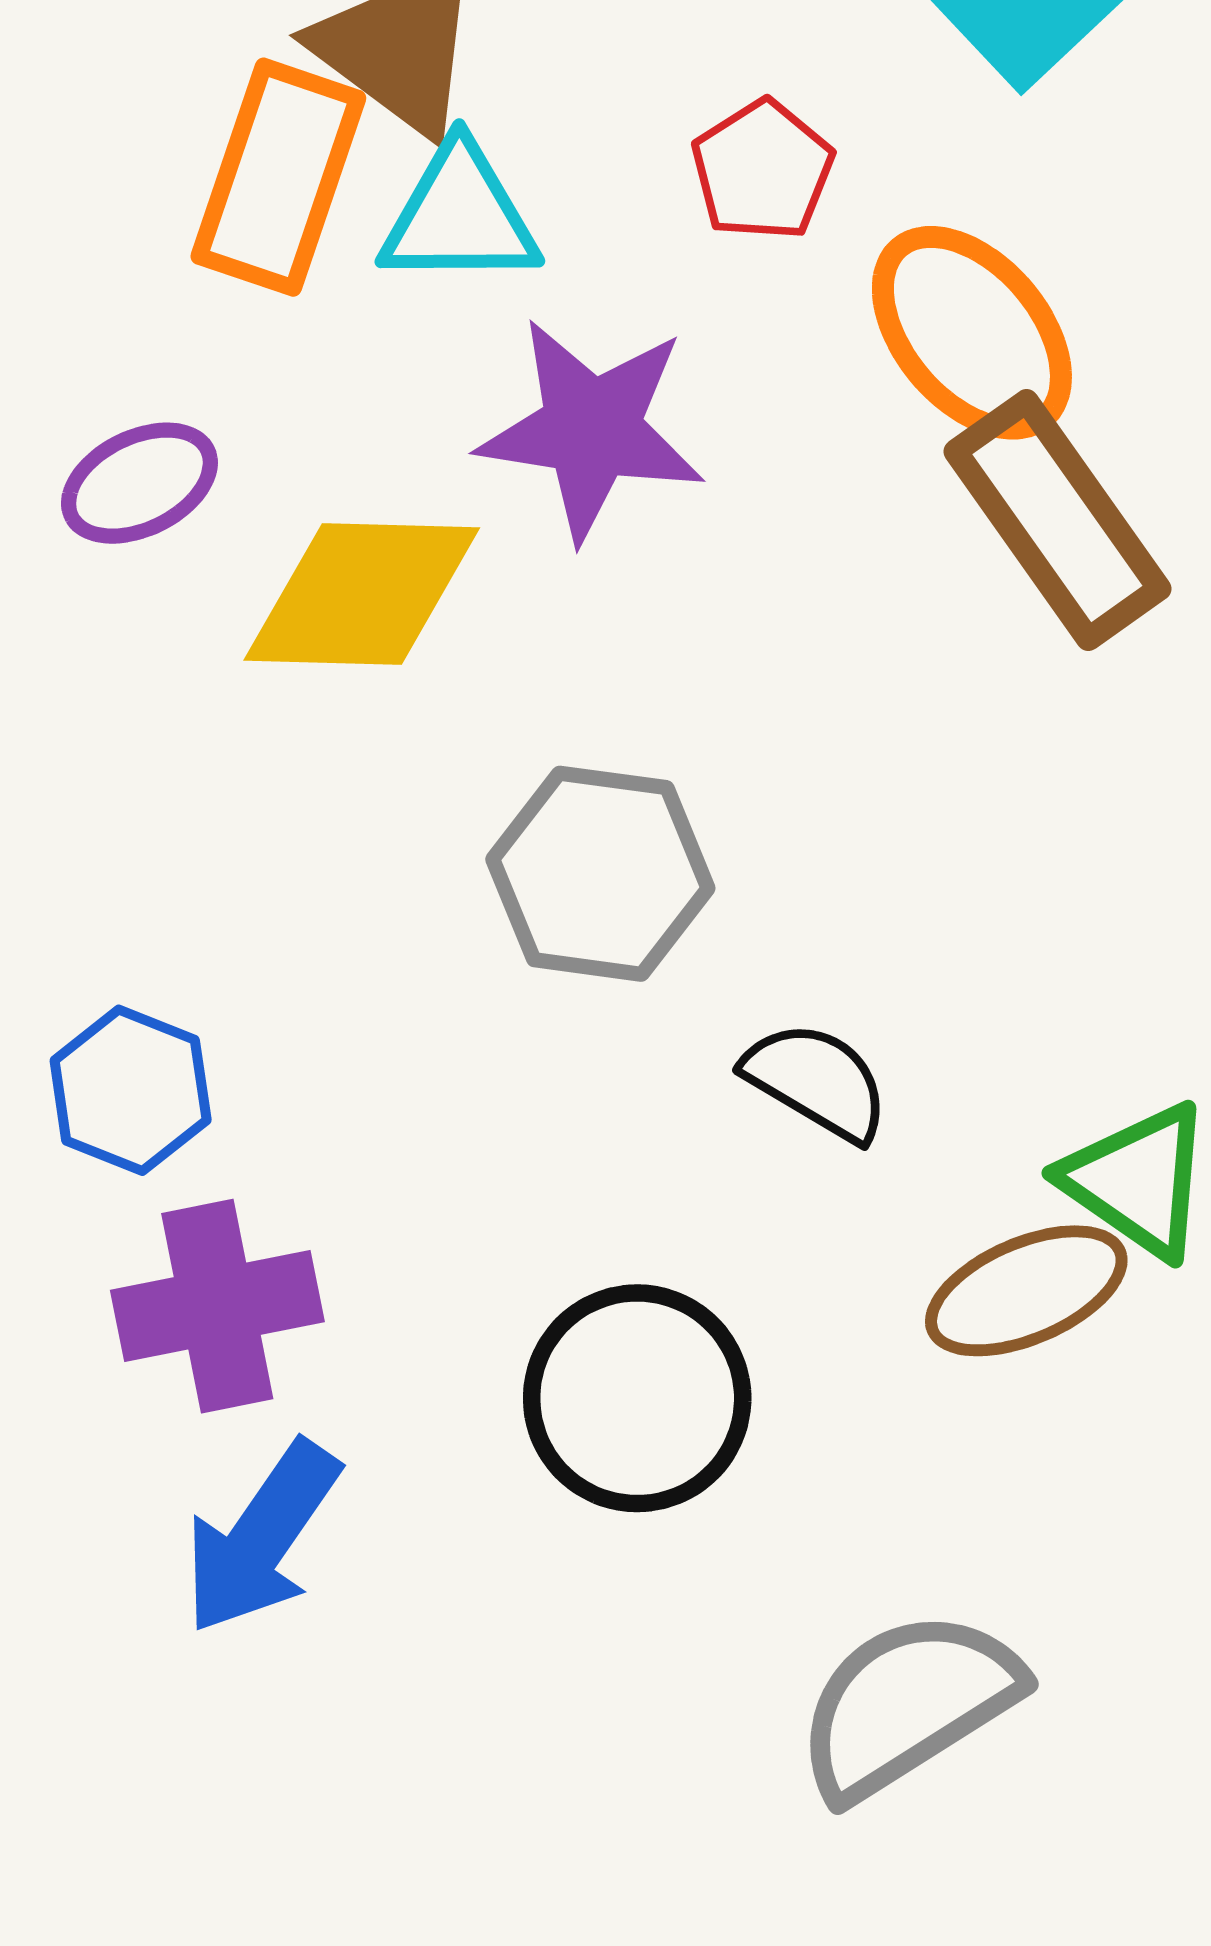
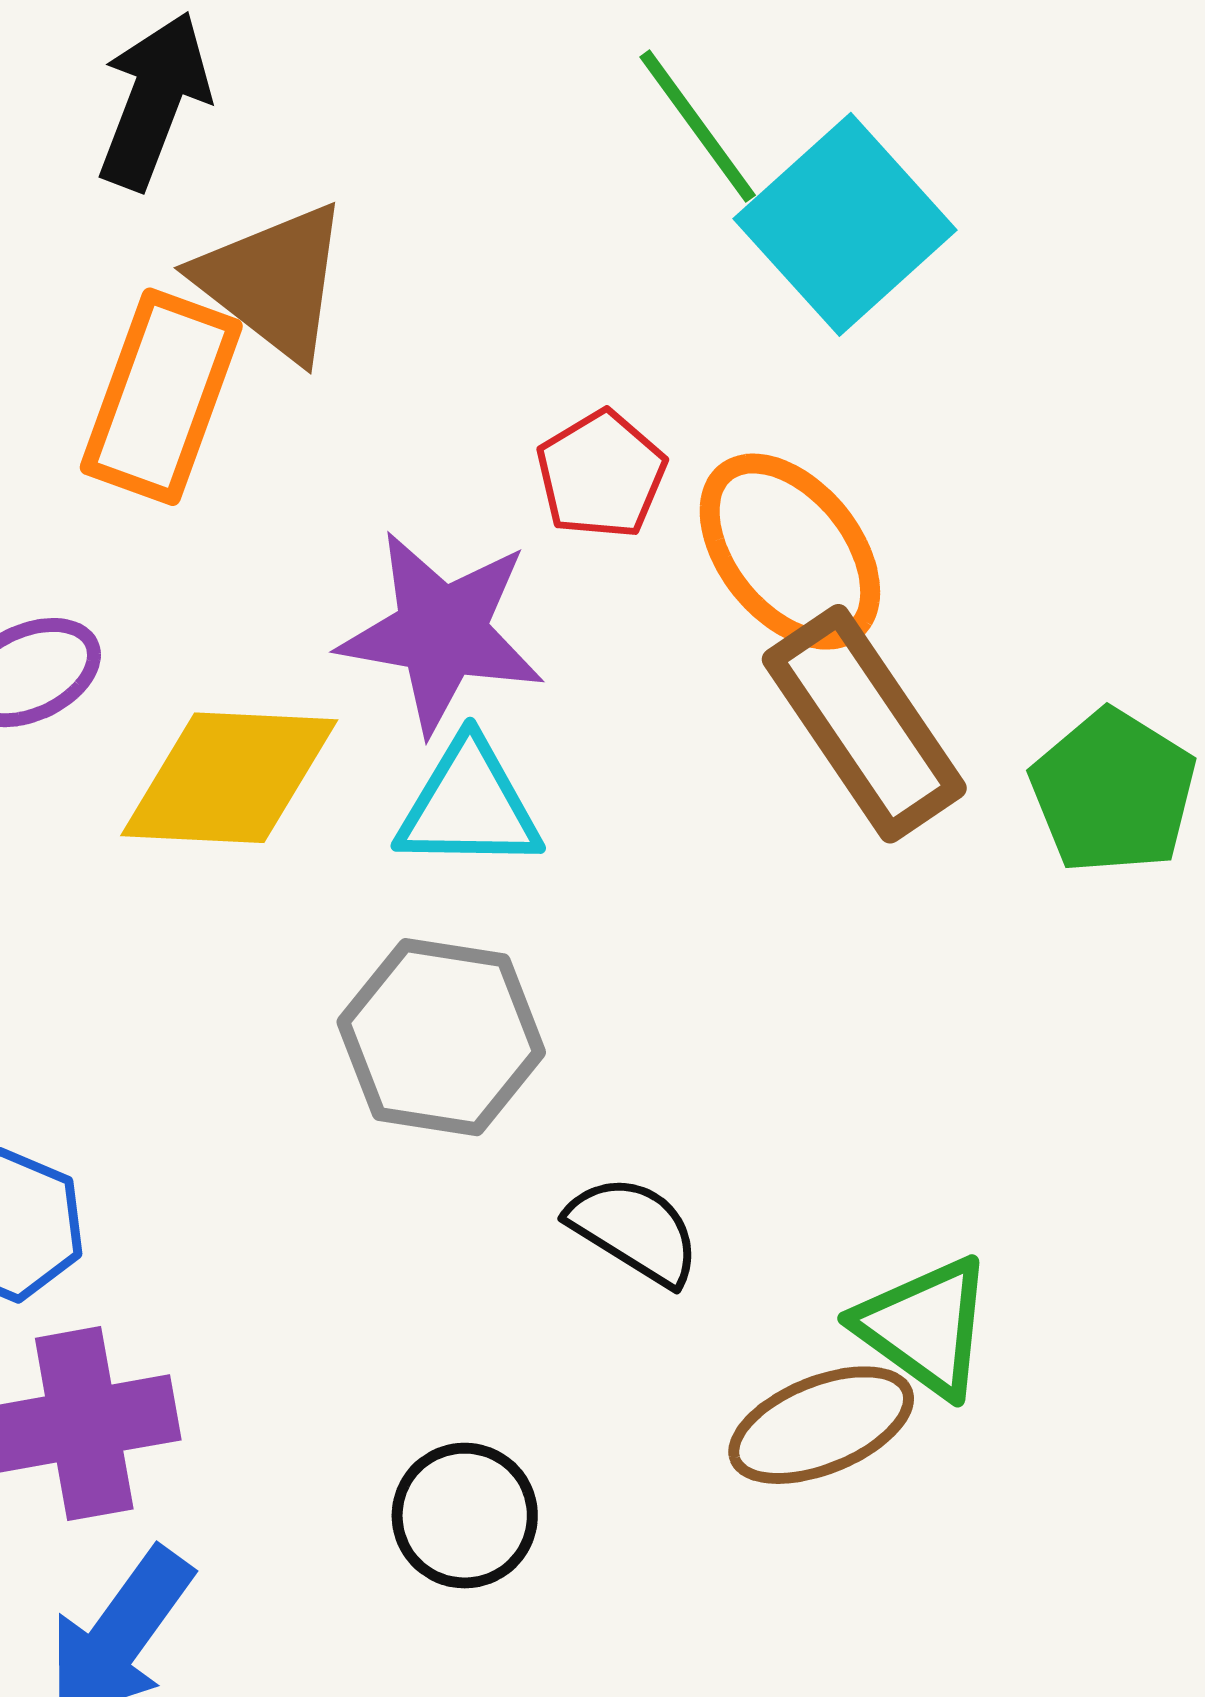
red pentagon: (762, 170) -> (601, 475), moved
cyan triangle: (460, 216) -> (469, 806), moved
black circle: (637, 1398) -> (465, 1516), size x0.7

